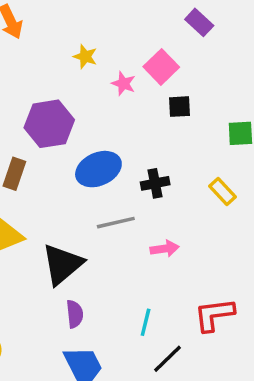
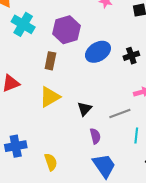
gray line: (116, 223) -> (120, 114), moved
black triangle: (62, 264) -> (85, 109), size x0.6

